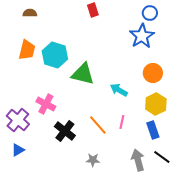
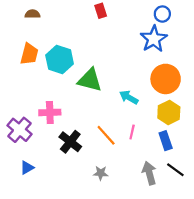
orange circle: (153, 73) -> (166, 79), size x1.4
pink cross: (46, 104) -> (50, 112), turned -30
blue triangle: (18, 150) -> (27, 168), moved

